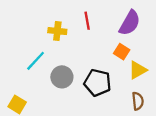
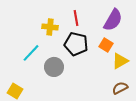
black pentagon: (98, 83) -> (76, 44), moved
brown semicircle: (138, 101) -> (120, 88), turned -112

